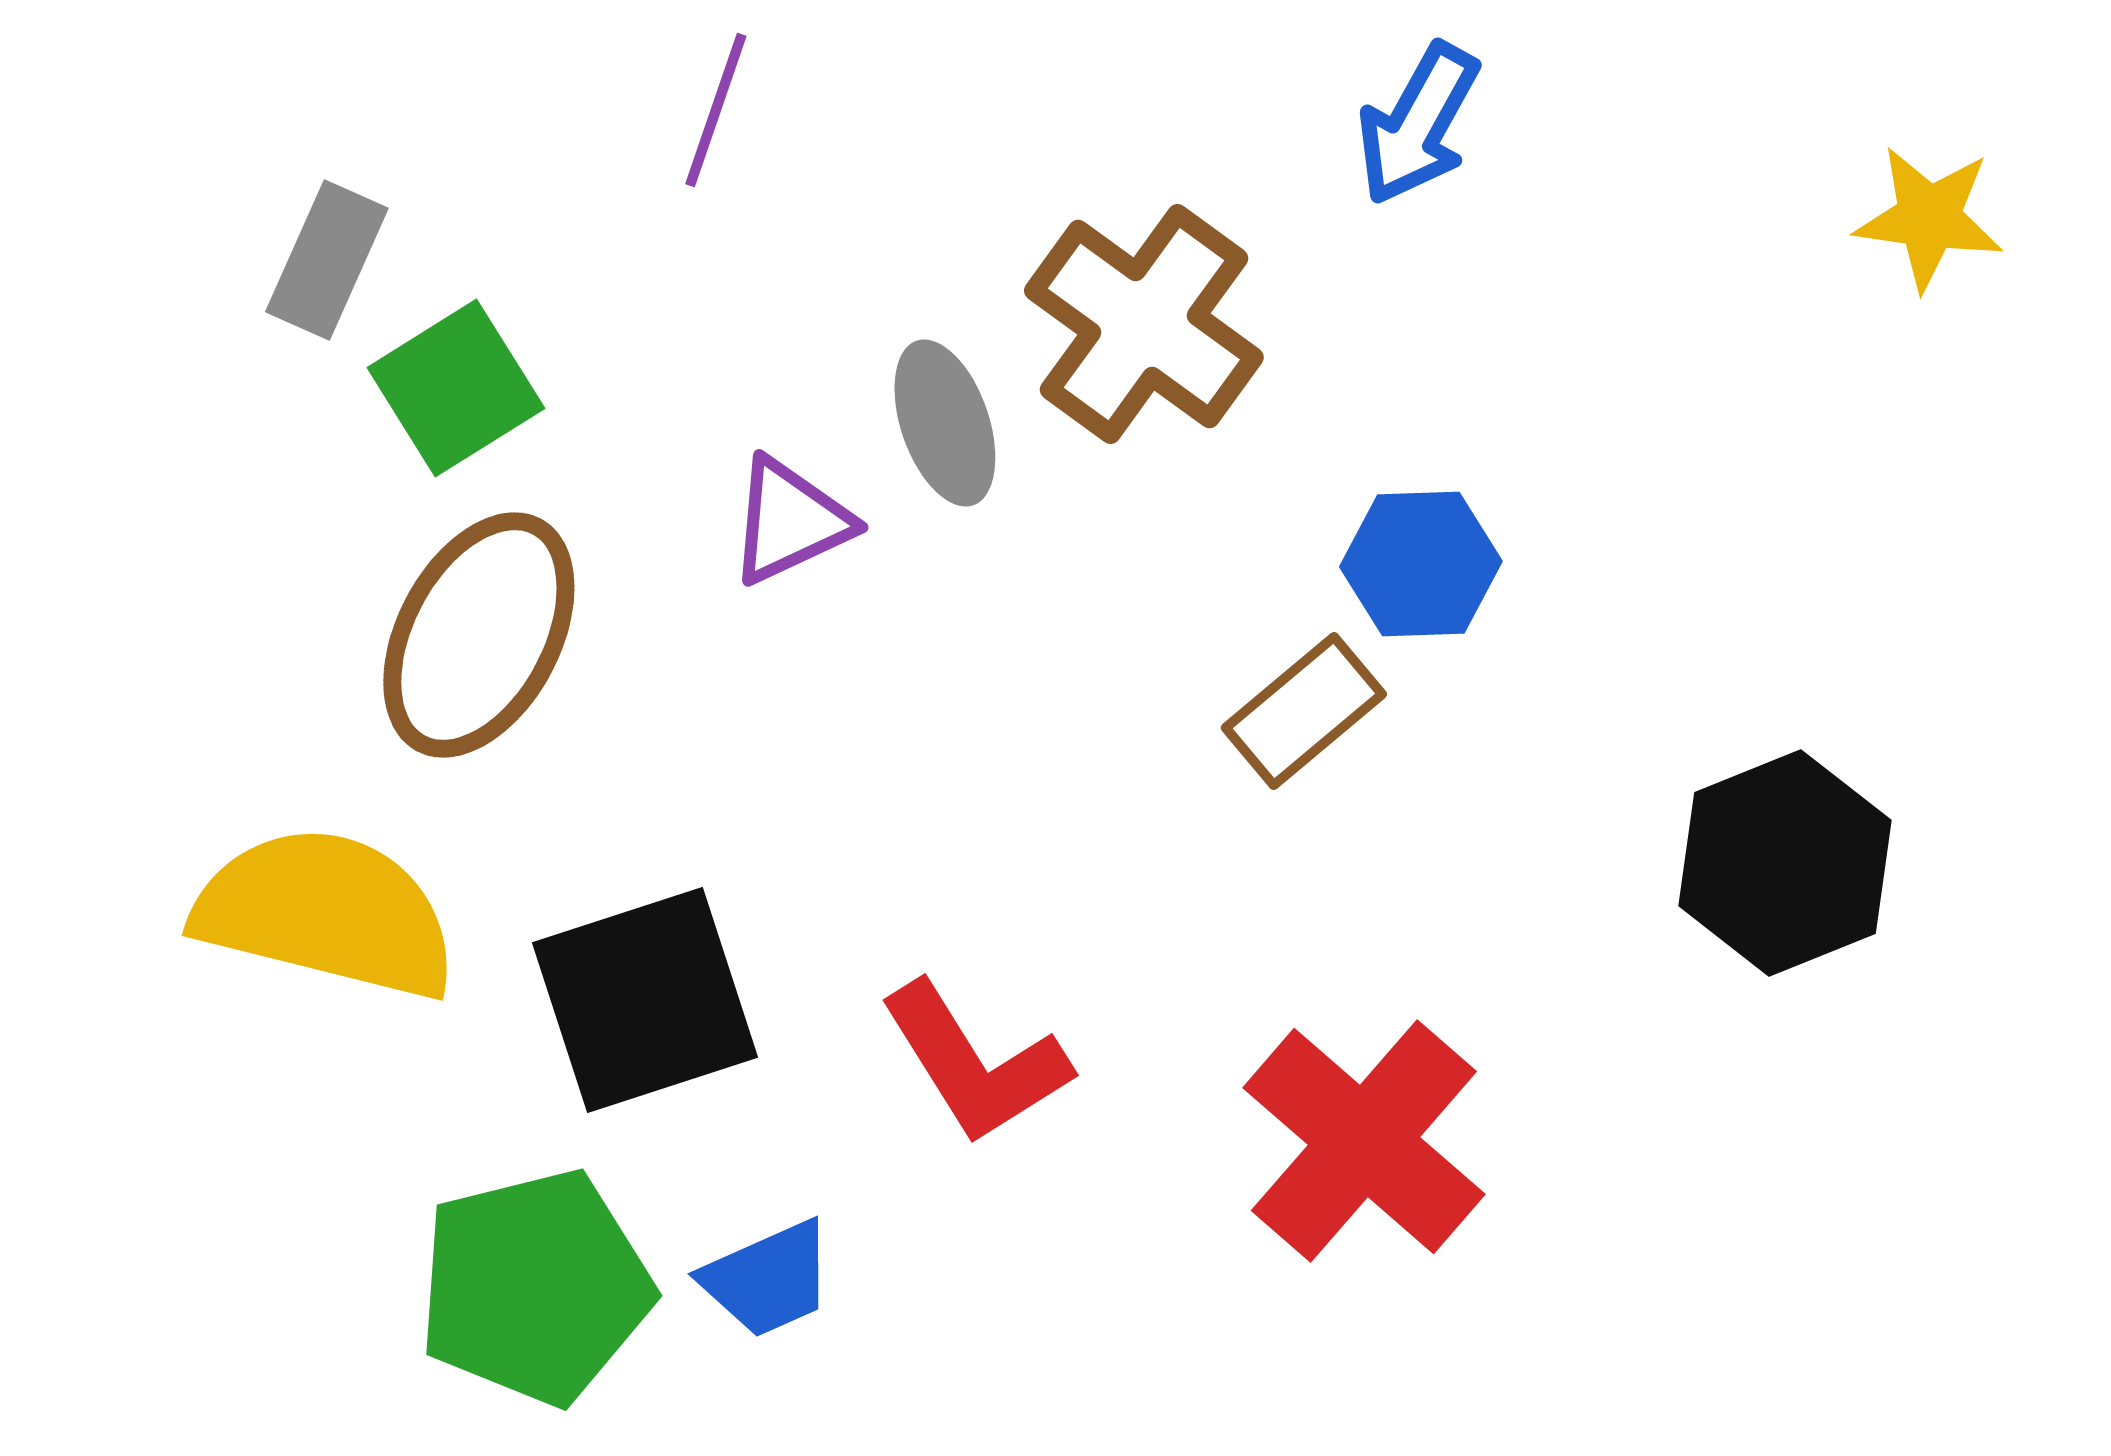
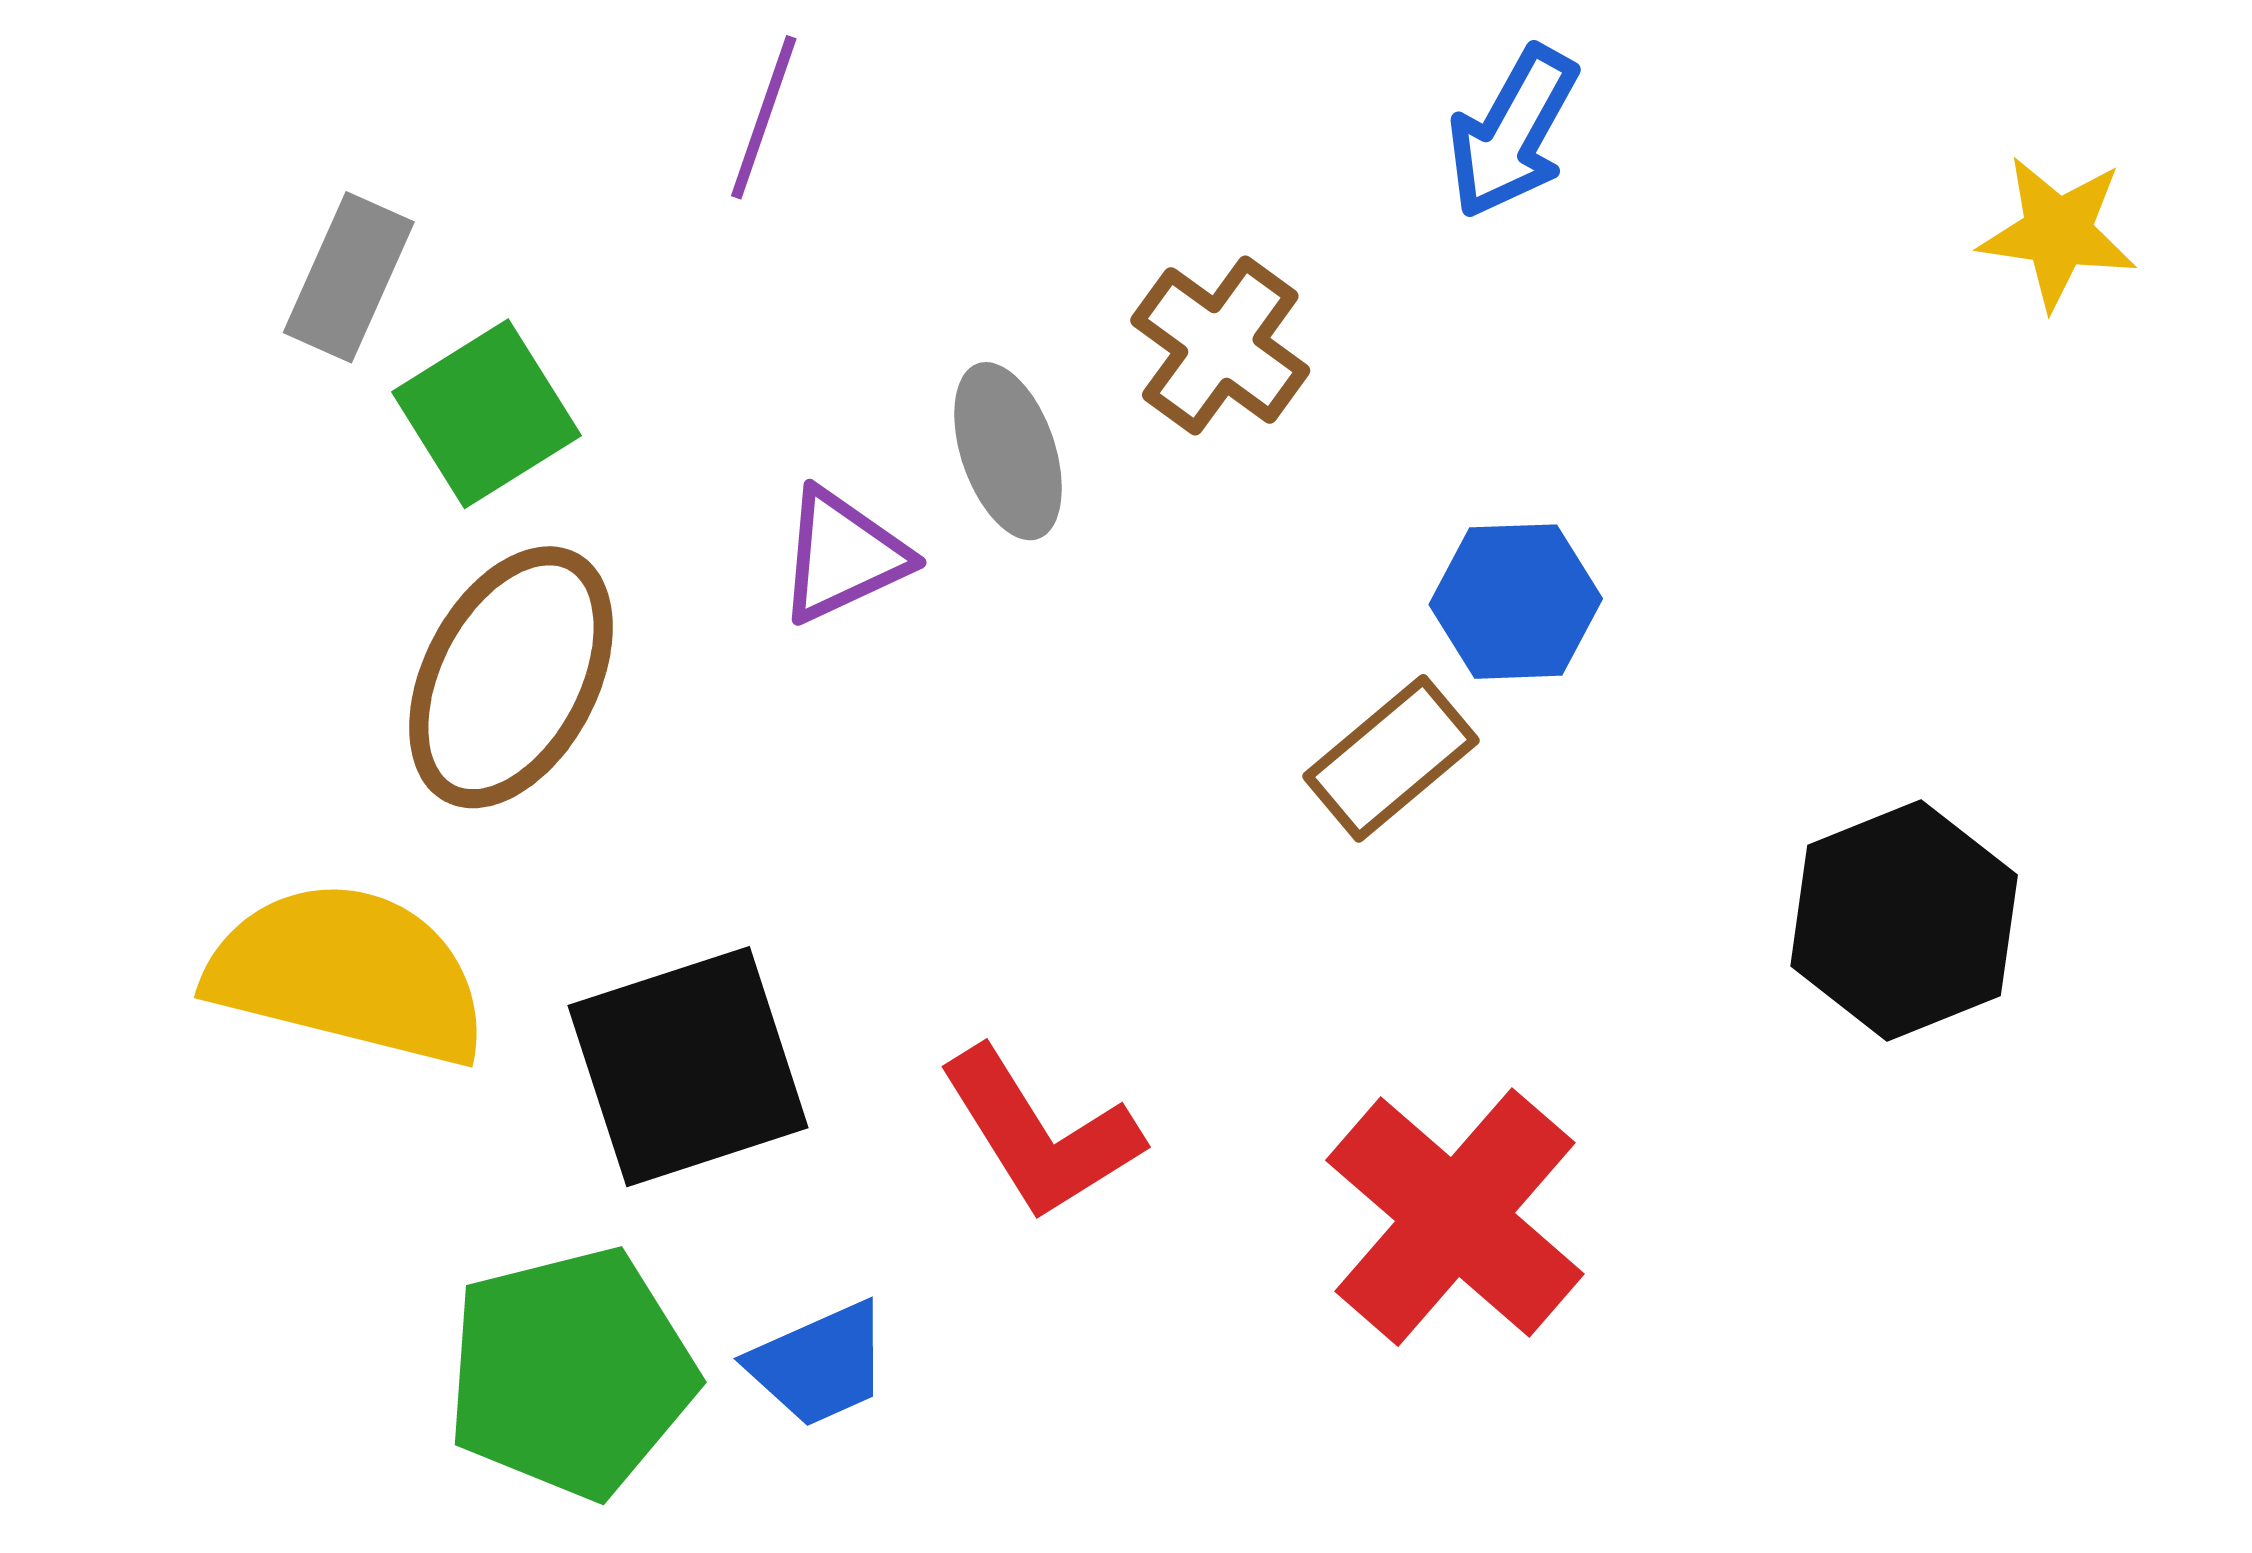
brown cross: (1144, 324) -> (1220, 346), size x0.7

